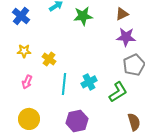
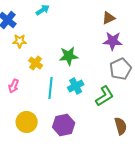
green star: (83, 16) -> (69, 56), moved
yellow star: (24, 51) -> (20, 41), moved
yellow circle: (29, 119) -> (27, 122), moved

